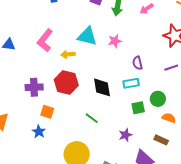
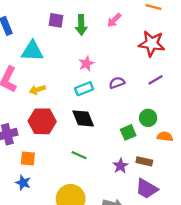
cyan triangle: (87, 36) -> (32, 51), moved
purple semicircle: (137, 63) -> (117, 83), turned 96
cyan rectangle: (131, 83) -> (84, 89), moved
brown rectangle: (161, 140) -> (144, 161), moved

